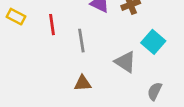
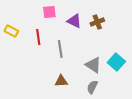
cyan square: (153, 42) -> (116, 62), moved
gray semicircle: (155, 91) -> (92, 87), moved

